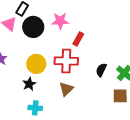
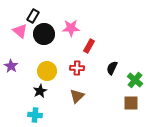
red cross: (66, 61) -> (77, 68), size x0.6
black semicircle: (101, 70) -> (112, 68), moved
cyan cross: (35, 108) -> (35, 115), moved

